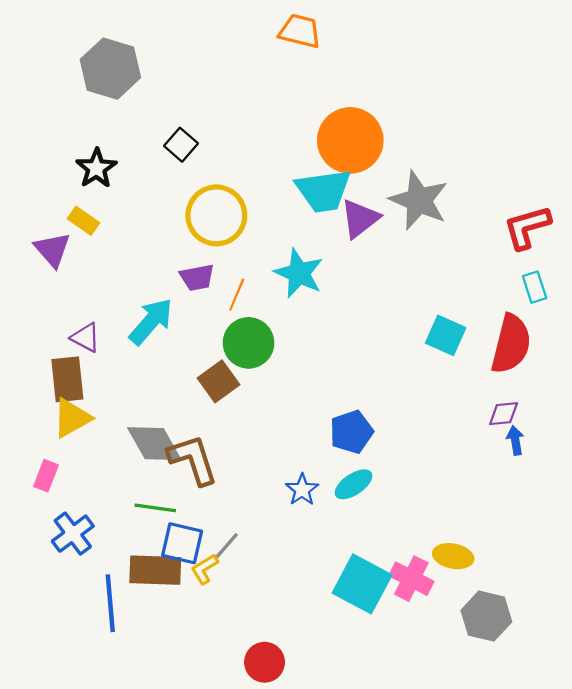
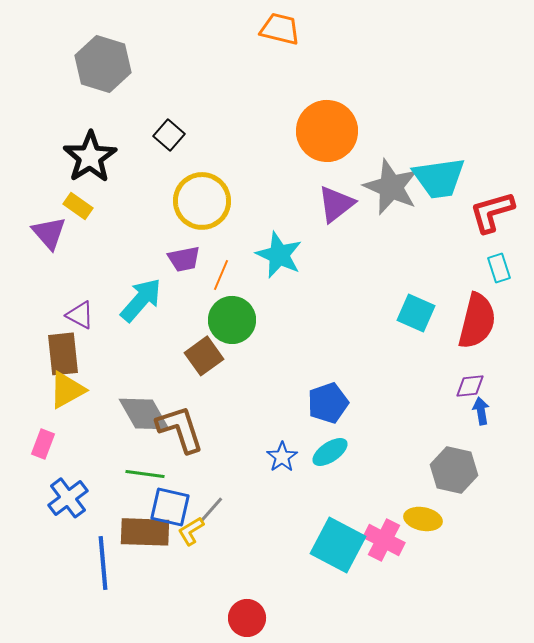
black star: (96, 168) -> (90, 157), size x1.4
cyan trapezoid: (324, 191) -> (439, 178), moved
gray hexagon: (486, 616) -> (454, 470), moved

